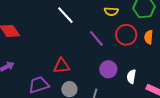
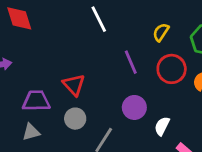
yellow semicircle: (111, 11) -> (161, 32), turned 104
red triangle: (62, 66) -> (74, 85), turned 36

